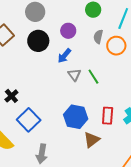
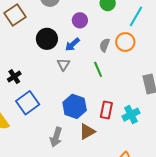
gray semicircle: (98, 37) -> (105, 45), moved
black circle: (38, 41) -> (47, 39), moved
gray triangle: (74, 75) -> (63, 64), moved
gray arrow: (42, 154) -> (56, 137), moved

